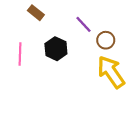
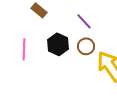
brown circle: (106, 40) -> (86, 46), moved

